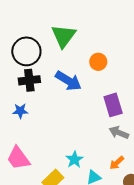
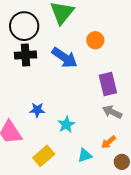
blue star: (20, 111) -> (37, 110), moved
cyan star: (75, 160) -> (66, 125), moved

